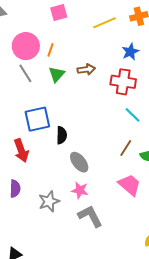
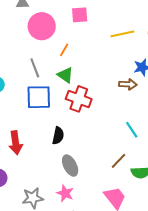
pink circle: (26, 46) -> (42, 26), moved
brown arrow: (86, 69) -> (128, 84), moved
green triangle: (57, 74) -> (65, 75), turned -48
red cross: (123, 82) -> (79, 99), moved
blue square: (37, 119) -> (39, 97), moved

